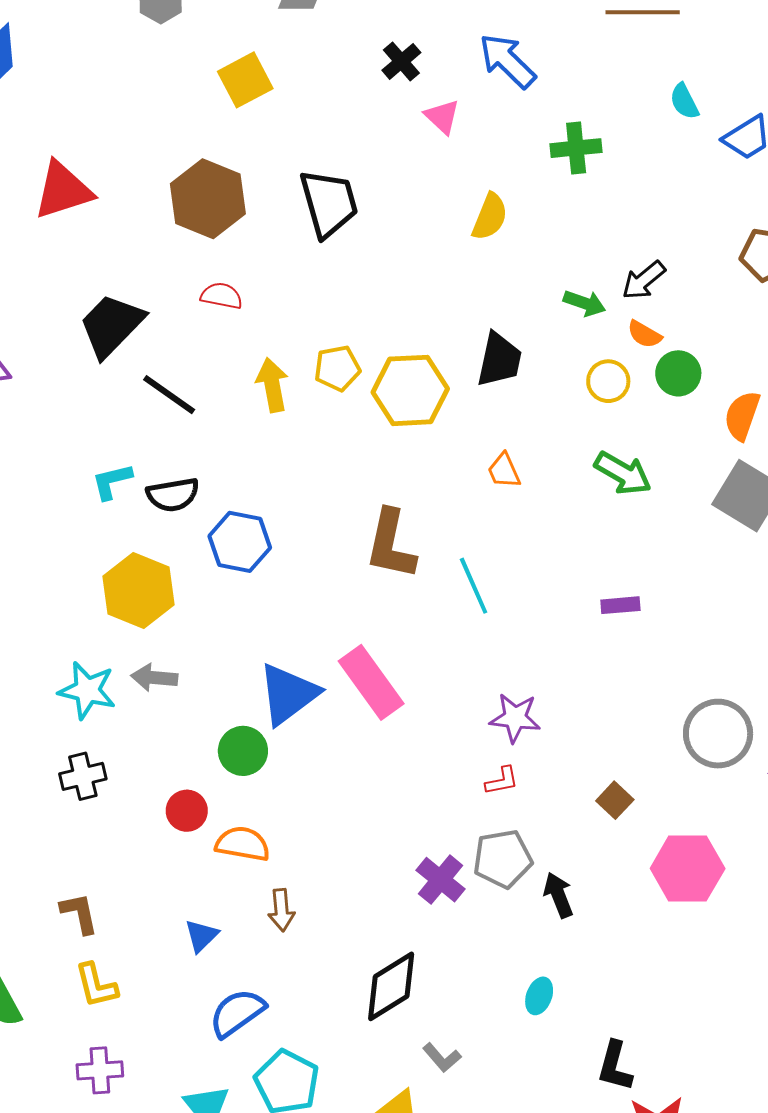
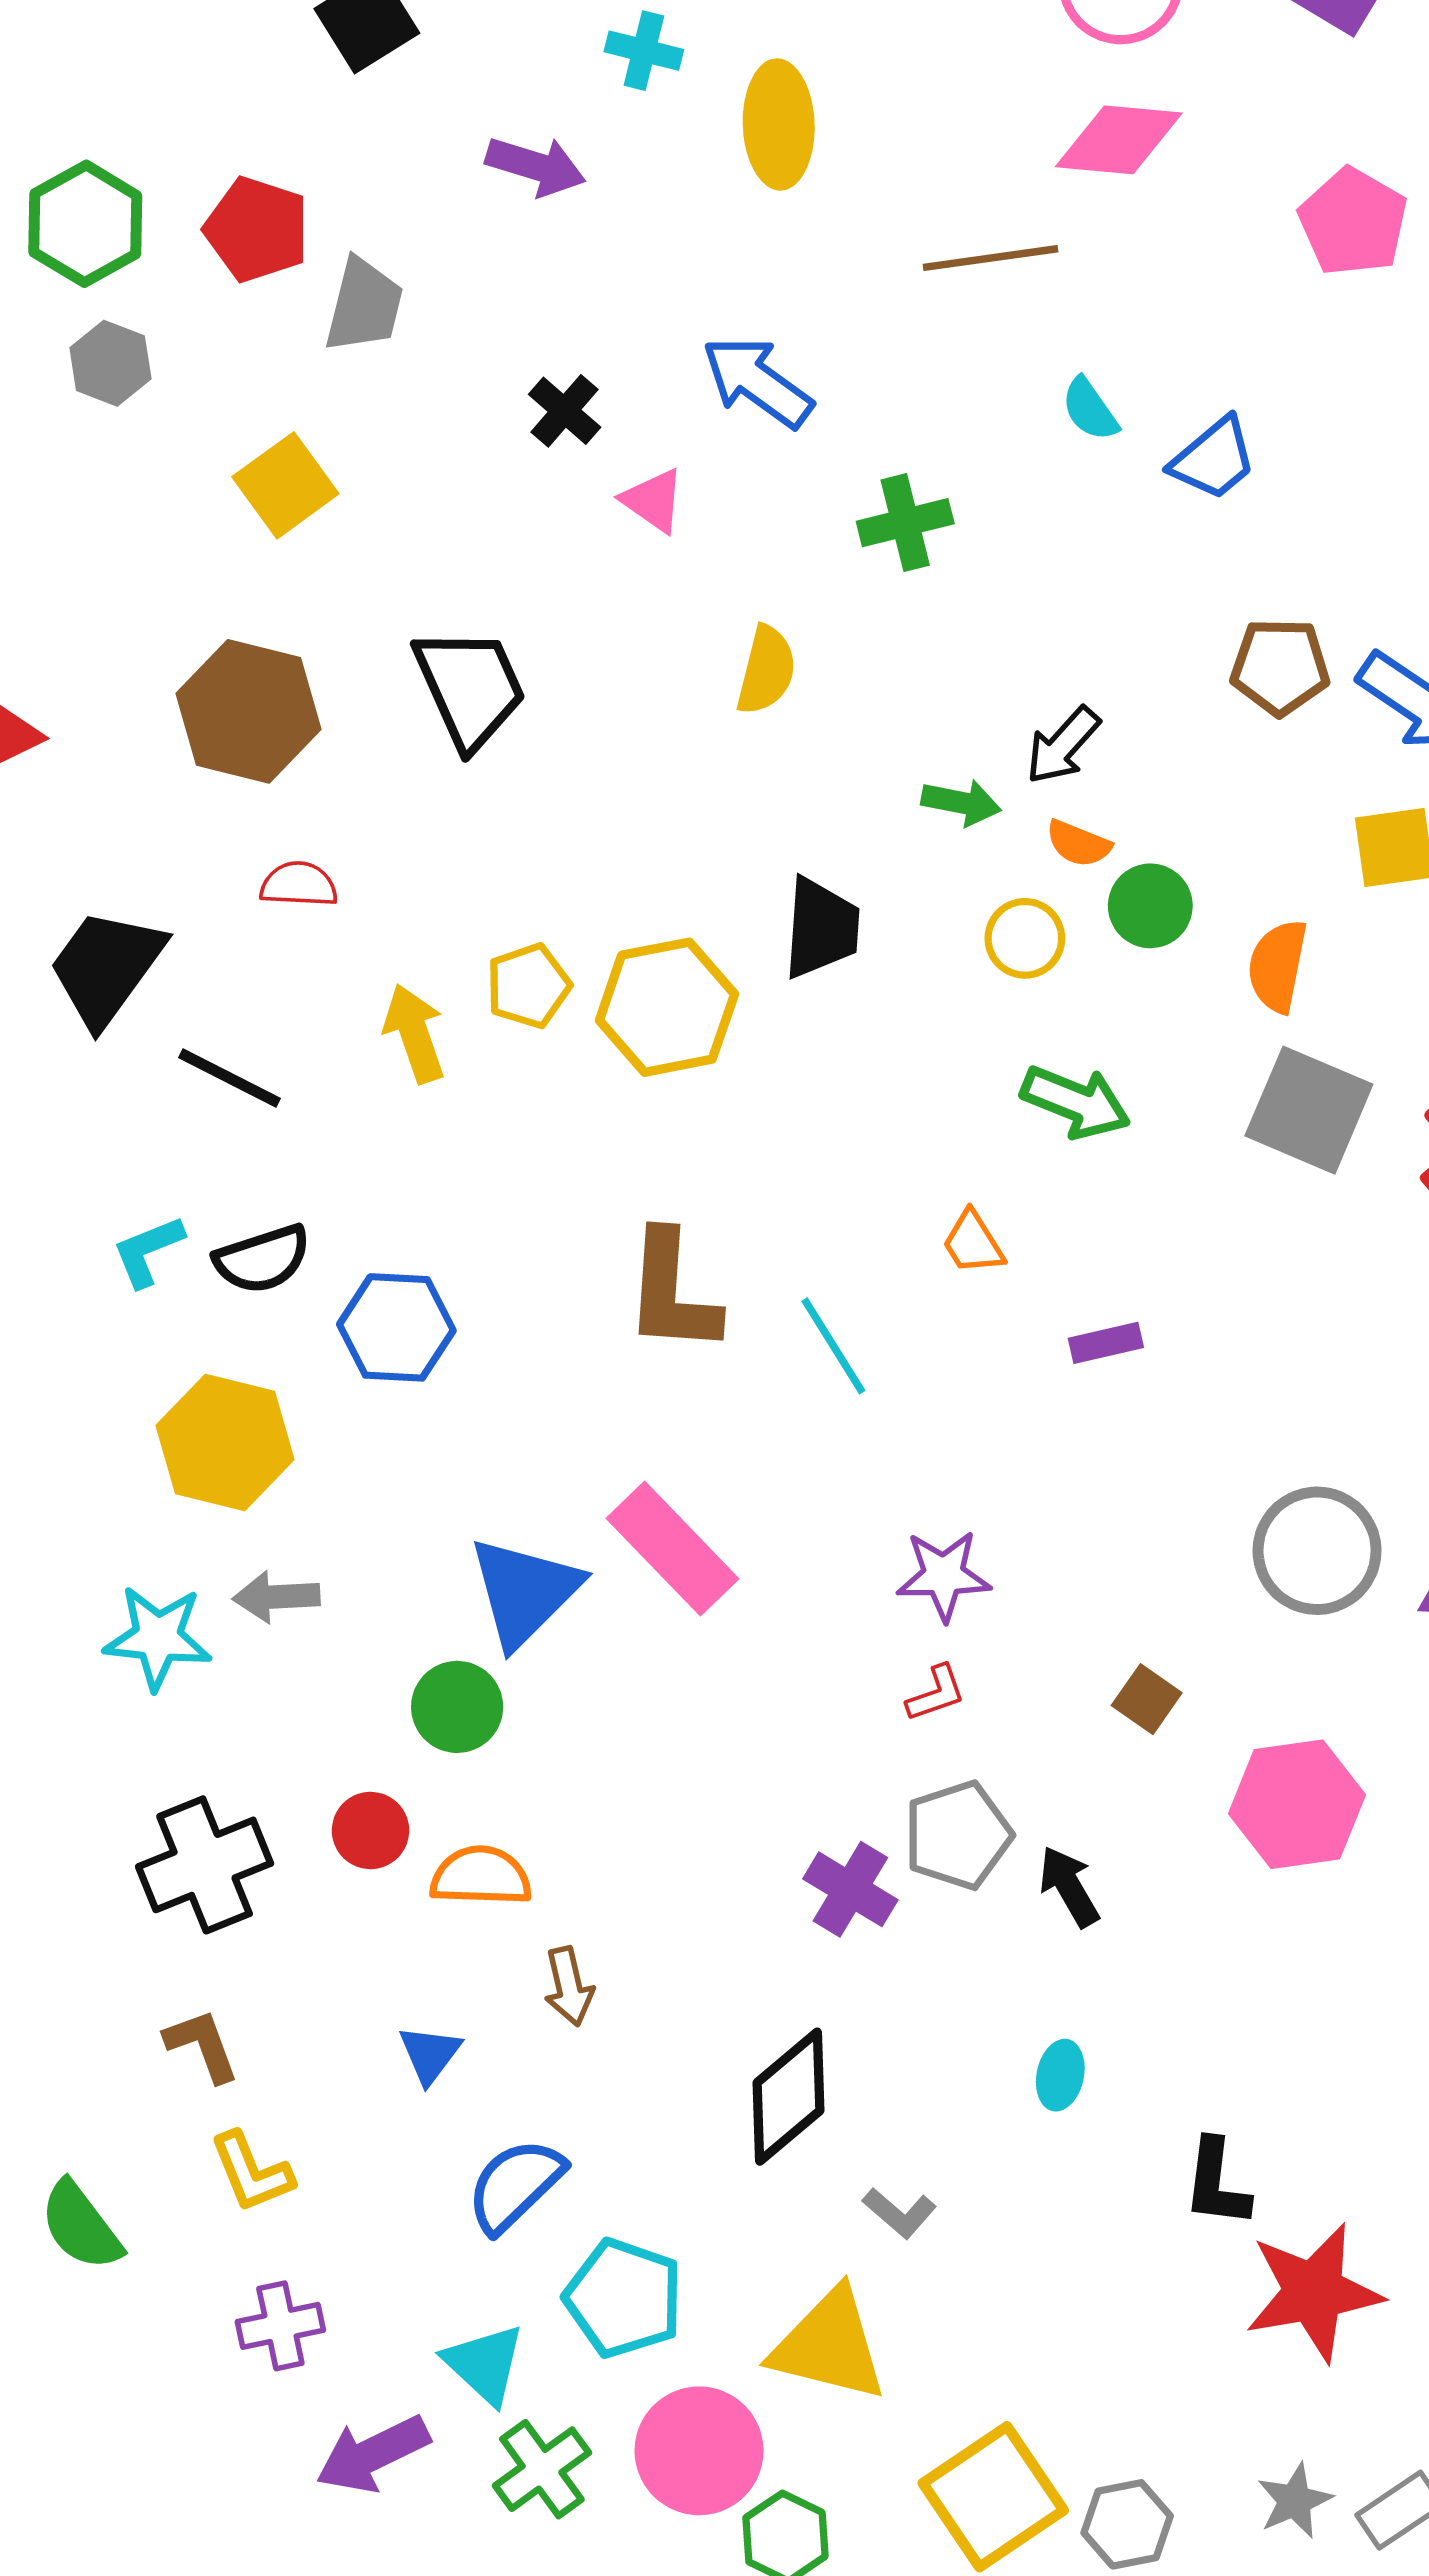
orange trapezoid: (504, 471) -> (973, 1243), moved
black cross: (83, 776) -> (205, 1865), moved, size x1.5

